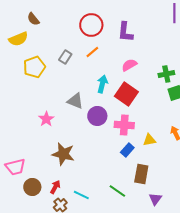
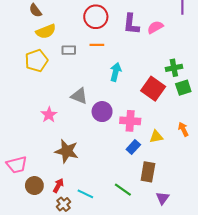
yellow semicircle: (18, 39) -> (46, 31), moved
orange line: (92, 52) -> (97, 45), turned 40
gray rectangle: (65, 57) -> (69, 50), turned 56
pink semicircle: (129, 65) -> (155, 27), moved
cyan arrow: (102, 84) -> (116, 72), moved
red square: (126, 94) -> (153, 89), moved

